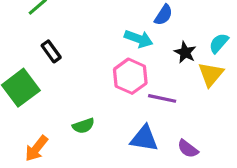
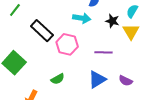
black rectangle: (51, 51) -> (42, 31), moved, size x1.6
pink hexagon: (130, 76) -> (67, 44), moved
blue triangle: (144, 138) -> (97, 80), turned -30

